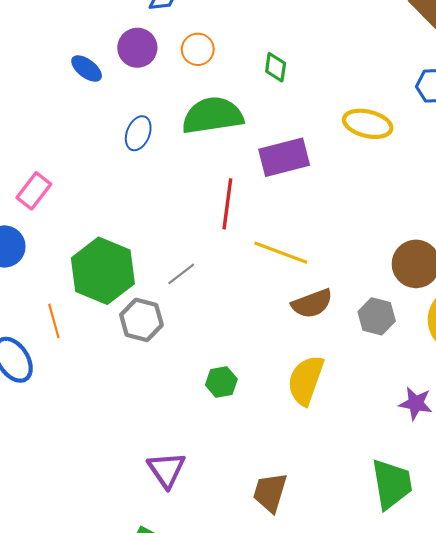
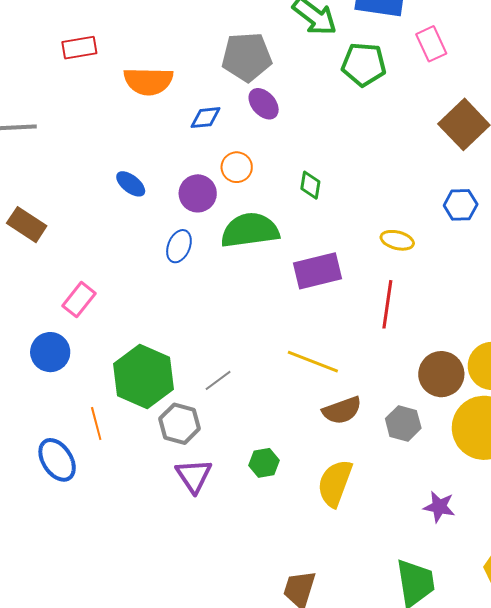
purple circle: (137, 48) -> (198, 193), moved
yellow ellipse: (368, 124) -> (397, 240), size x0.7
red line: (227, 204) -> (387, 304), moved
green hexagon: (221, 382) -> (264, 463), moved
purple triangle: (166, 470) -> (194, 476), moved

